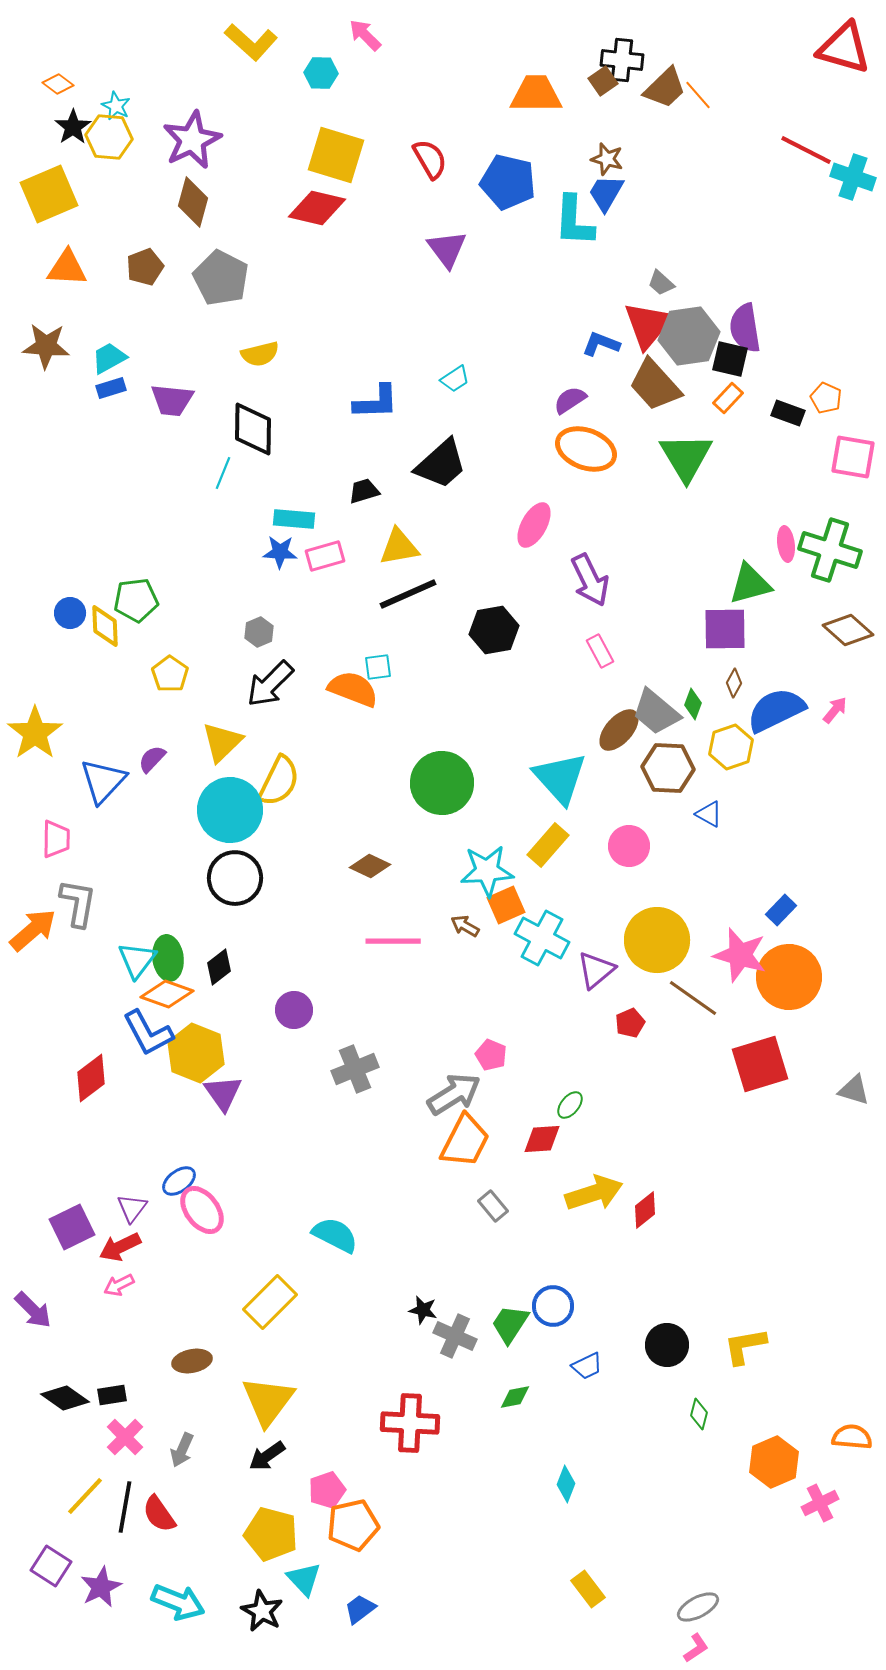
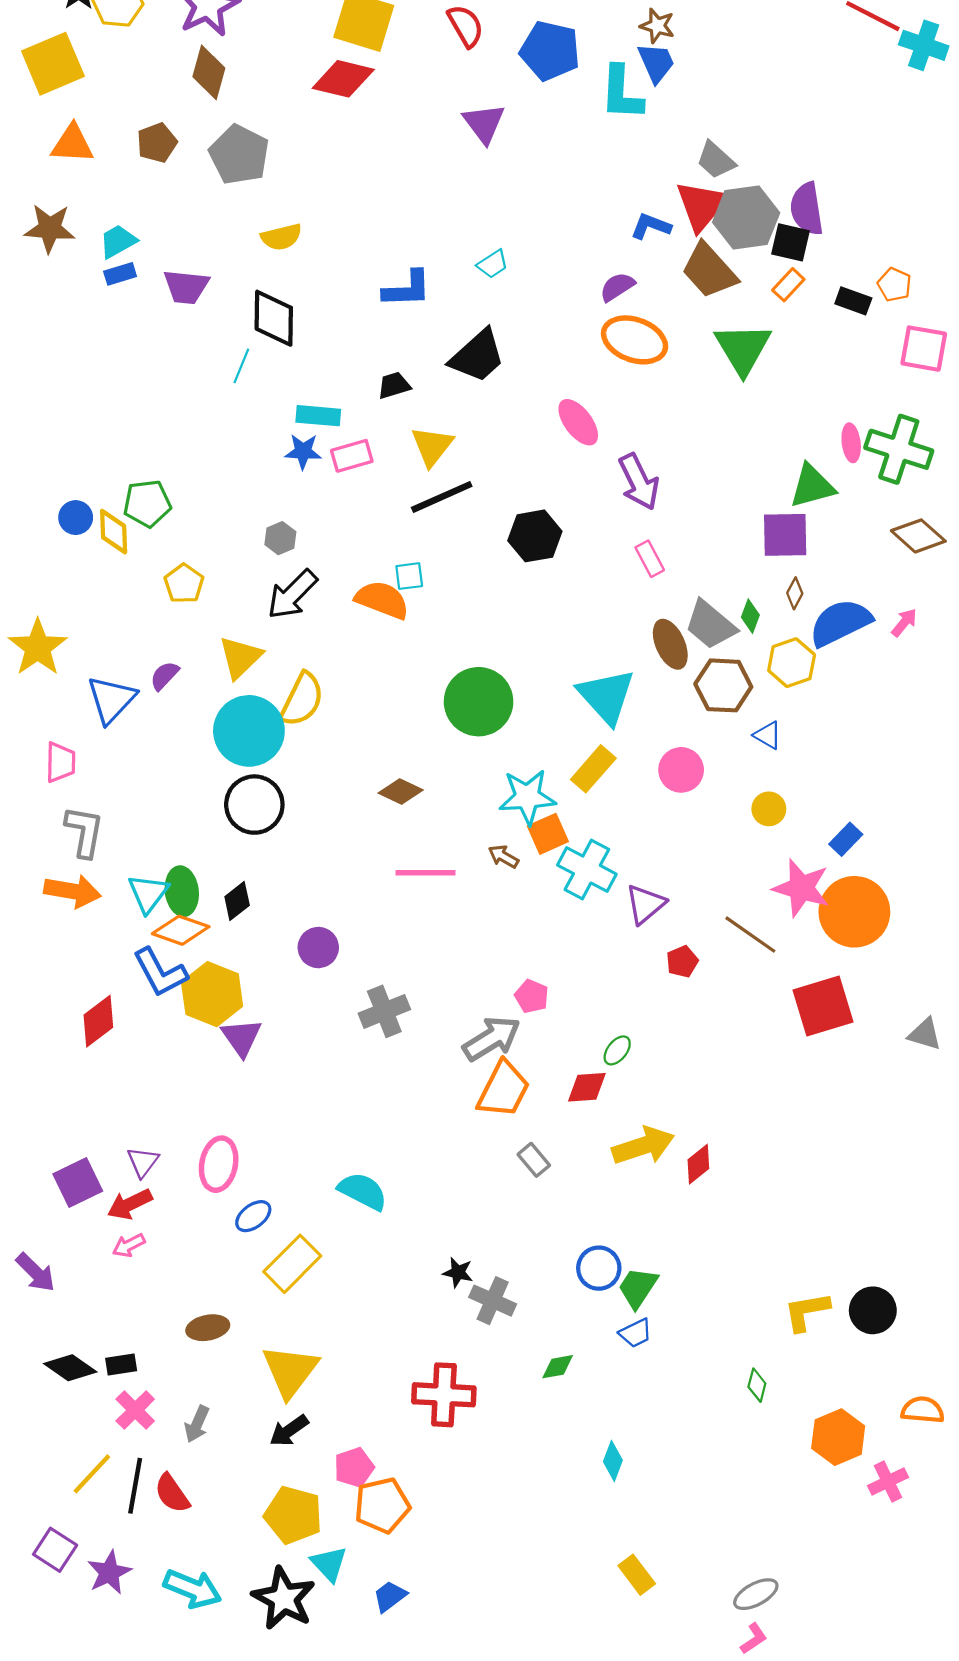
blue trapezoid: (606, 193) -> (656, 63), turned 126
gray trapezoid: (661, 283) -> (716, 160), size x1.4
pink ellipse: (534, 525) -> (578, 422), turned -66
yellow triangle: (399, 547) -> (432, 446), turned -42
brown ellipse: (619, 730) -> (670, 644), turned -66
orange arrow: (33, 930) -> (72, 891), moved, turned 51
yellow circle: (657, 940) -> (769, 809), moved, size x0.5
blue ellipse: (179, 1181) -> (253, 1216), moved
pink ellipse: (202, 1210) -> (219, 1164), turned 48
green trapezoid: (510, 1324) -> (638, 1288), moved
black circle: (667, 1345) -> (873, 1310), moved
black star: (262, 1611) -> (284, 1598), size x1.4

